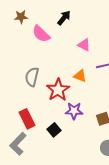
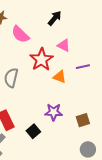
black arrow: (64, 18) -> (55, 18), moved
red star: (58, 90) -> (41, 60), moved

